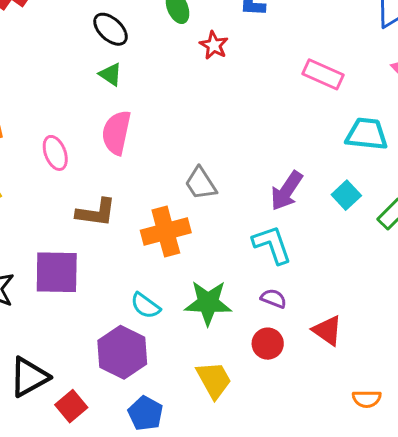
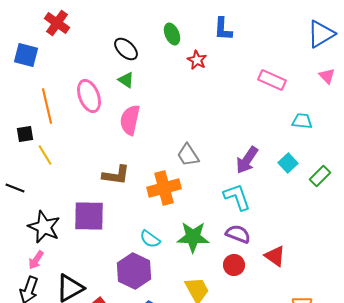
cyan trapezoid: (367, 134) -> (302, 121), size x0.7
pink ellipse: (55, 153) -> (89, 96), moved, size x1.4
purple semicircle: (274, 298) -> (238, 234), size x1.4

